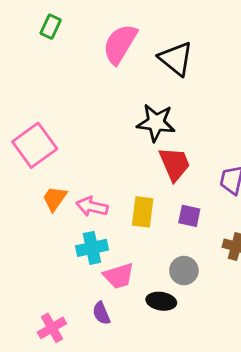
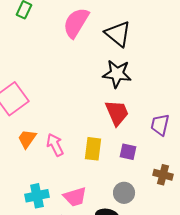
black star: (156, 123) -> (117, 74), moved
pink arrow: (92, 207) -> (55, 145), turned 50
cyan cross: (92, 248) -> (37, 196), moved

